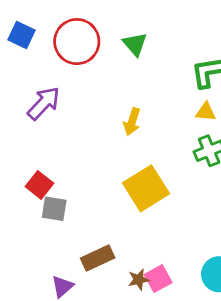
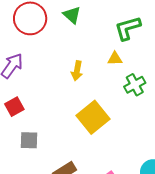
yellow triangle: (206, 112) -> (115, 59), moved
red square: (39, 185) -> (14, 107), moved, turned 30

